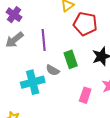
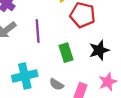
gray semicircle: (53, 70) -> (56, 84), moved

